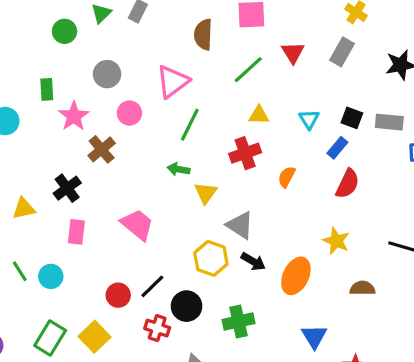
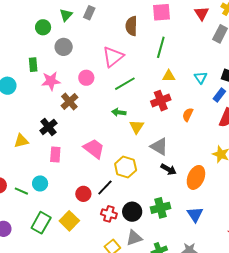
red triangle: (293, 53) -> (202, 13), moved
green line: (248, 70) -> (161, 47), turned -30
gray circle: (107, 74) -> (64, 47), moved
pink star: (74, 116) -> (51, 81), turned 30
green line: (190, 125) -> (125, 84), turned 35
yellow hexagon: (211, 258) -> (126, 167), moved
green line: (20, 271) -> (21, 191), moved, turned -32
black circle: (187, 306) -> (132, 212), moved
blue triangle: (314, 336) -> (195, 214), moved

